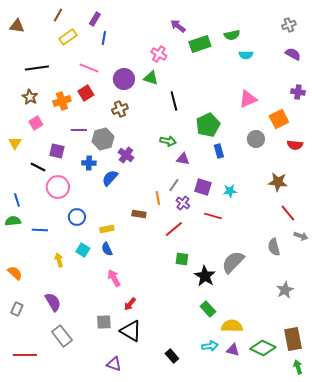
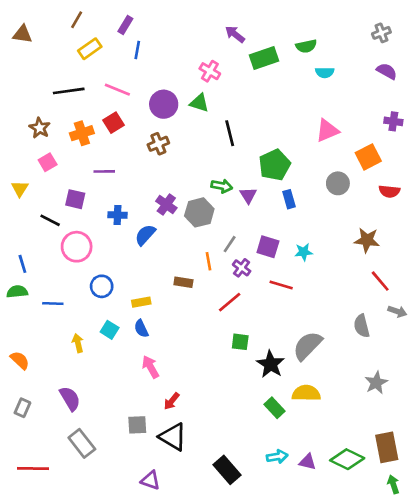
black line: (37, 68) -> (69, 91), moved
gray hexagon: (103, 139) -> (199, 212), moved
purple triangle: (183, 159) -> (248, 195), moved, turned 48
yellow semicircle: (232, 326) -> (306, 393), moved
black rectangle: (172, 356) -> (227, 470), size x1.5

